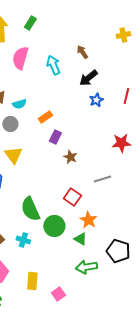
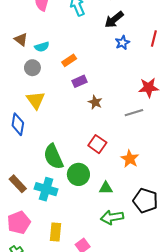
purple rectangle: (55, 137) -> (80, 81), turned 40
gray line: (102, 179) -> (134, 113), moved
orange star: (88, 220) -> (130, 159), moved
green triangle: (80, 239) -> (106, 188), turned -32
cyan cross: (23, 240) -> (46, 189), size x1.5

